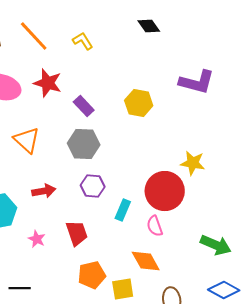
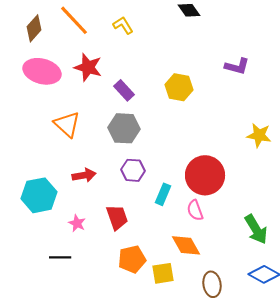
purple L-shape: (197, 82) -> (237, 66), size x0.7
yellow star: (193, 163) -> (259, 135), moved
green arrow: (216, 245) -> (256, 229), turned 36
black line: (20, 288) -> (60, 257), moved

